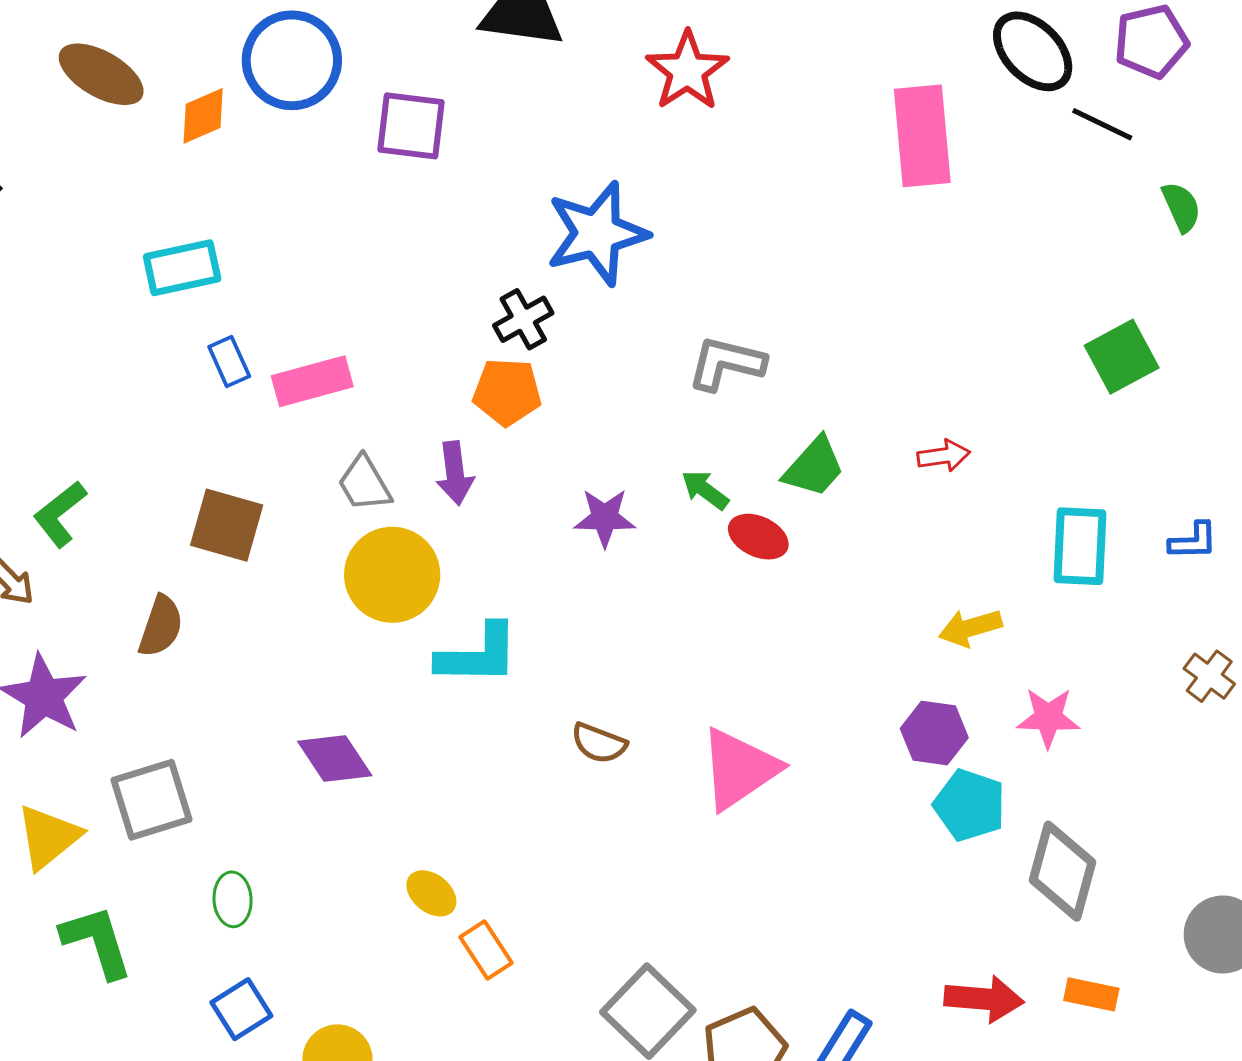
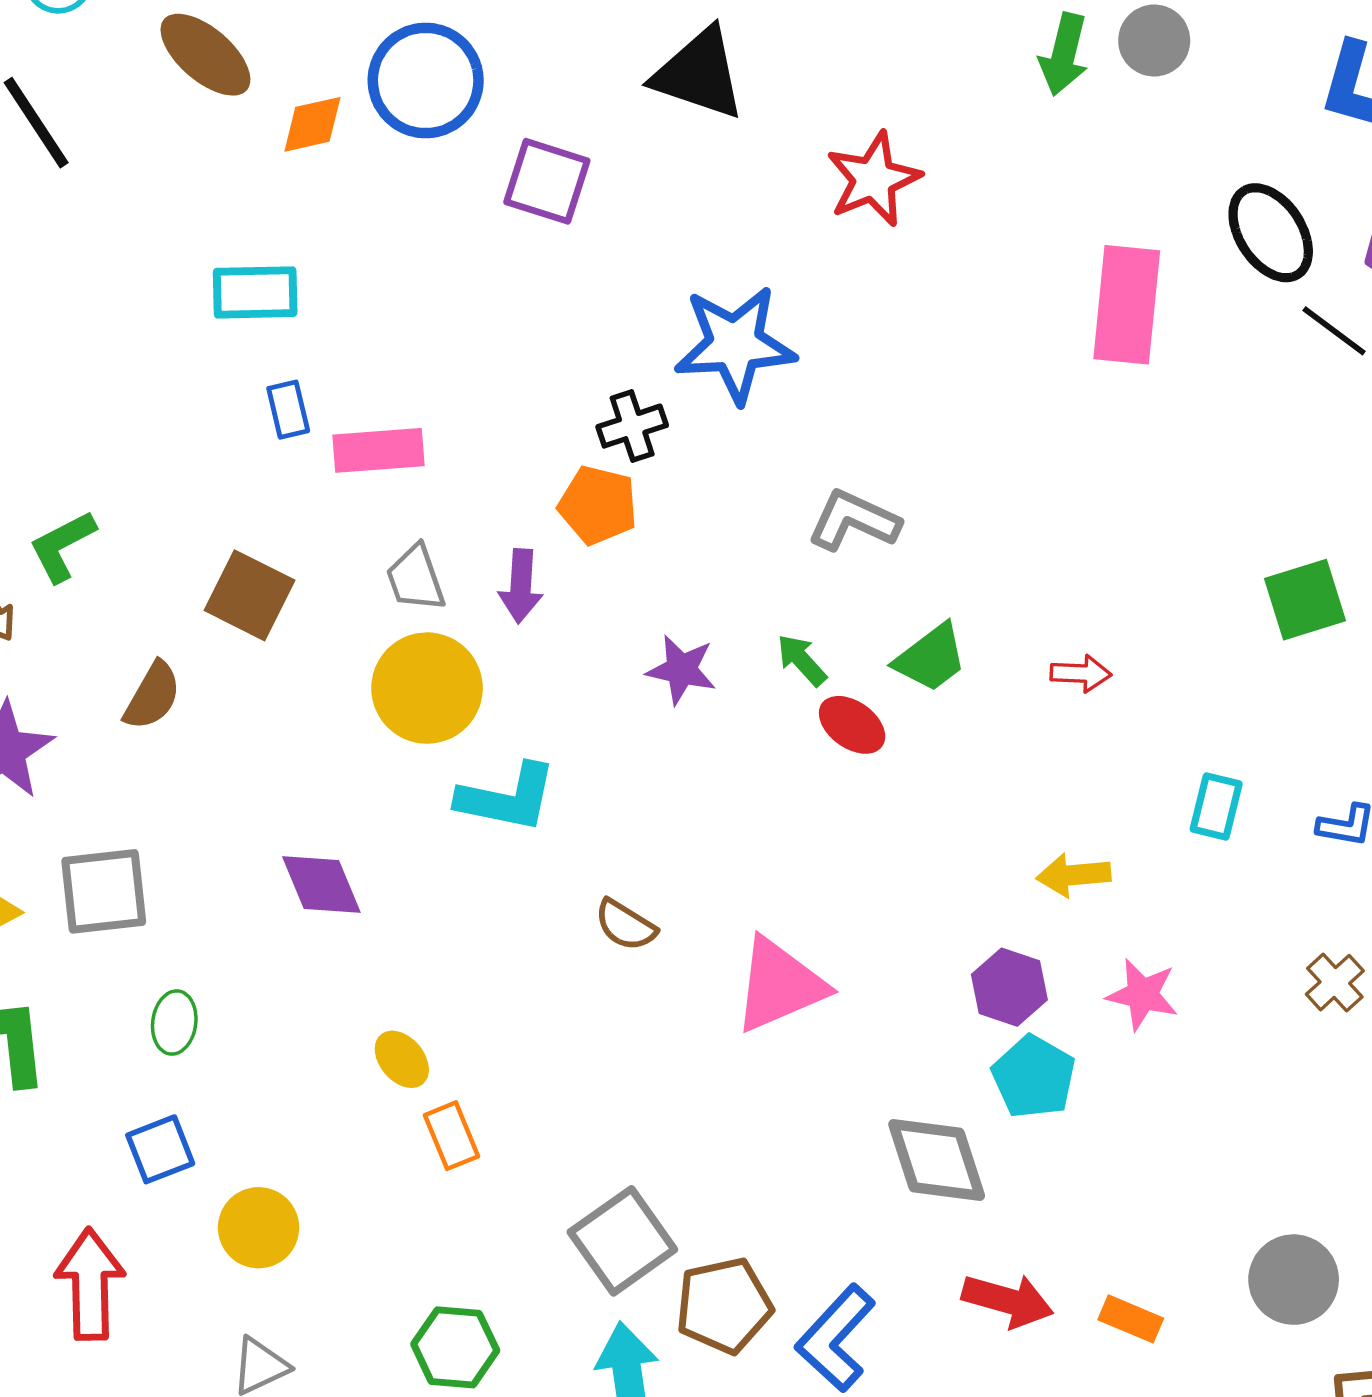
cyan rectangle: (1080, 546) -> (1216, 806), size x0.7
gray diamond: (1063, 871) -> (937, 1160), moved, turned -44

